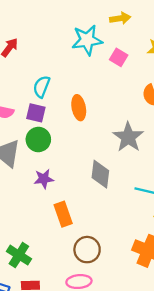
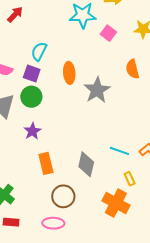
gray star: (128, 137) -> (97, 90), moved
gray diamond: (100, 174) -> (86, 164), moved
purple star: (44, 179) -> (32, 131), turned -30

